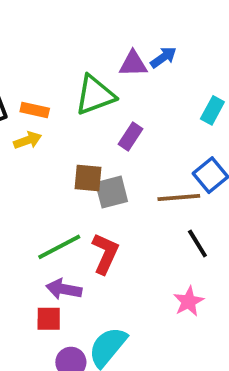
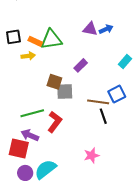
green triangle: (95, 95) -> (51, 39), moved
black line: (197, 244) -> (103, 116), moved
red square: (49, 319) -> (19, 148), size x1.5

